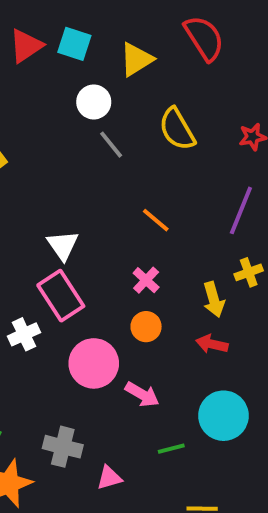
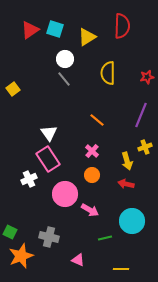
red semicircle: (204, 38) -> (122, 26), turned 35
yellow semicircle: (177, 129) -> (108, 73), turned 30
gray line: (111, 145) -> (64, 79), moved
pink triangle: (109, 478) -> (78, 260), moved, turned 40

